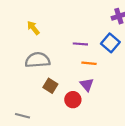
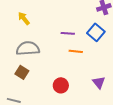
purple triangle: (87, 85) -> (99, 82), moved
brown square: (50, 86) -> (22, 72), moved

